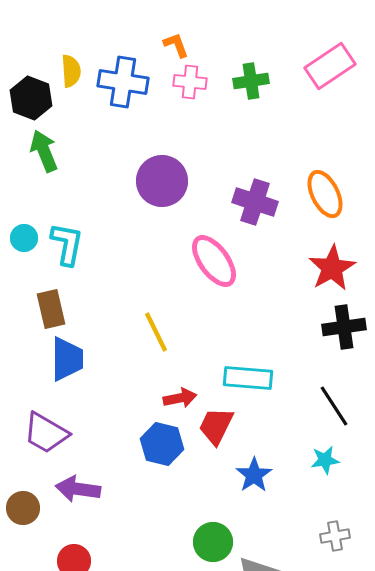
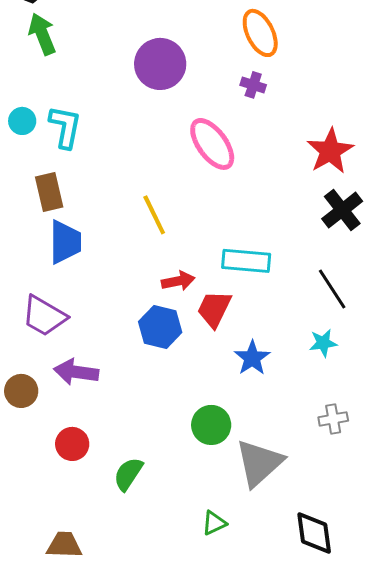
orange ellipse: (325, 194) -> (260, 33), moved
purple cross: (255, 202) -> (253, 85), size x0.6
black cross: (344, 327) -> (342, 210), turned -30

